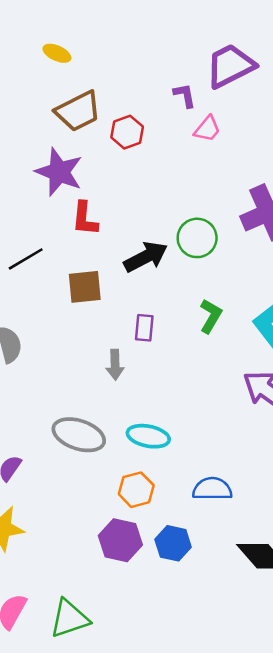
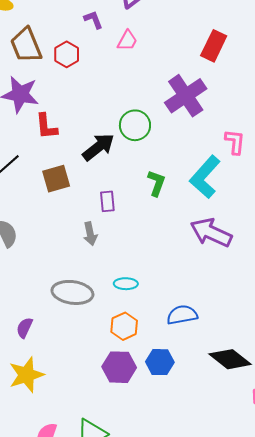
purple L-shape: (185, 95) -> (93, 20), moved
brown trapezoid: (78, 111) -> (26, 45), turned 105
cyan ellipse: (148, 436) -> (126, 284), size x0.7

